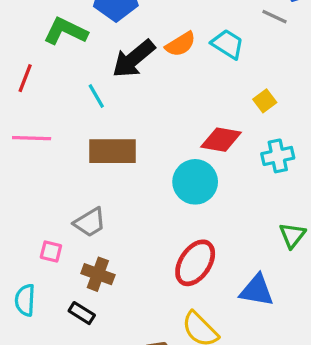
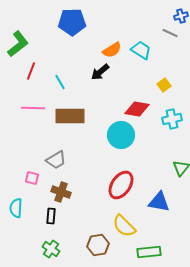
green L-shape: (66, 31) -> (18, 44), moved, turned 116
black arrow: (134, 59) -> (100, 72), moved, size x0.7
red line: (25, 78) -> (31, 71), moved
pink line: (32, 138) -> (33, 108), moved
black rectangle: (82, 313) -> (51, 216), turned 63

